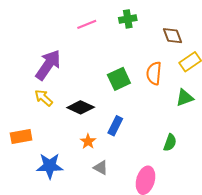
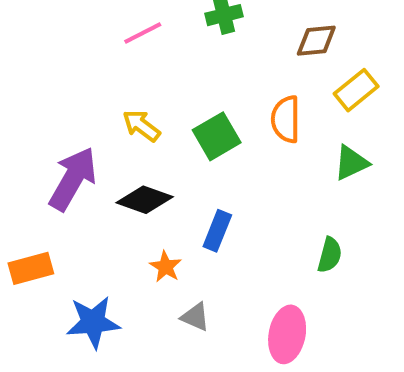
brown diamond: (173, 36) -> (316, 41), turned -70
purple arrow: (48, 65) -> (73, 179), moved
yellow arrow: (44, 98) -> (141, 126), moved

